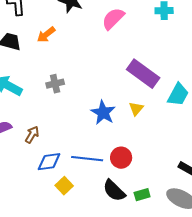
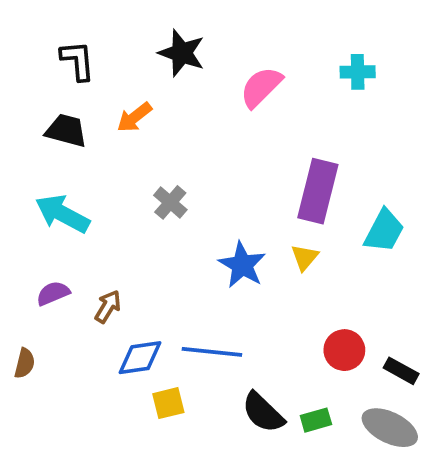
purple rectangle: (143, 74) -> (318, 191), turned 68
gray cross: (55, 84) -> (170, 202), moved, turned -36
red circle: (121, 158) -> (344, 350), moved
yellow square: (64, 186) -> (168, 403), turned 30

